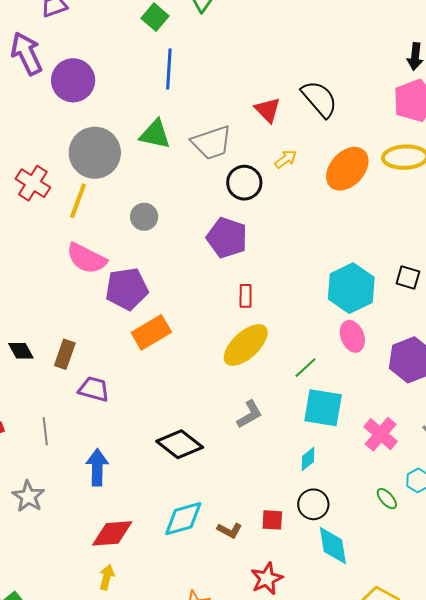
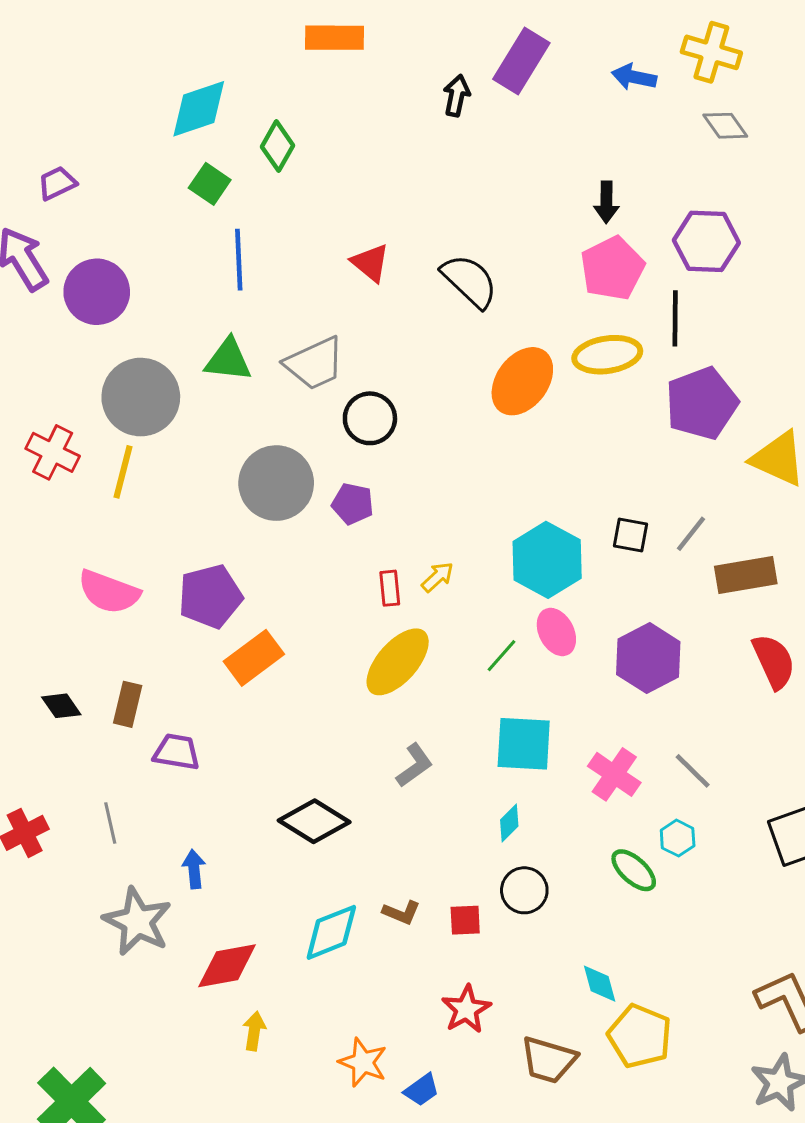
red triangle: (268, 110) -> (370, 263), moved
yellow arrow: (286, 159) -> (438, 577), moved
gray circle: (144, 217) -> (276, 483), moved, size x1.8
purple pentagon: (227, 238) -> (353, 504), size x0.7
pink semicircle: (87, 258) -> (109, 592), moved
green line: (305, 368) -> (502, 656), moved
blue arrow: (97, 467) -> (194, 869), size x0.7
gray star: (28, 496) -> (137, 921), moved, size x1.4
green ellipse: (387, 499) -> (634, 870), size x1.4
brown L-shape: (230, 530) -> (401, 913), moved
cyan diamond: (333, 546) -> (600, 984), moved, size x0.7
yellow arrow: (107, 577) -> (254, 1031), moved

